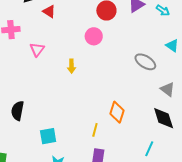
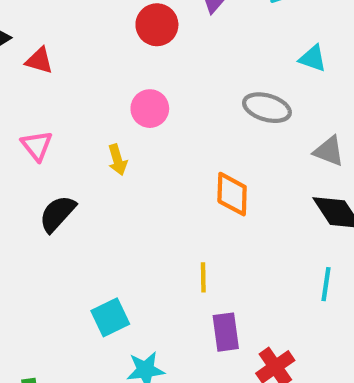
pink circle: (94, 36) -> (150, 109), moved
black semicircle: (18, 111) -> (57, 214), moved, turned 48
orange diamond: (117, 112) -> (232, 194), moved

